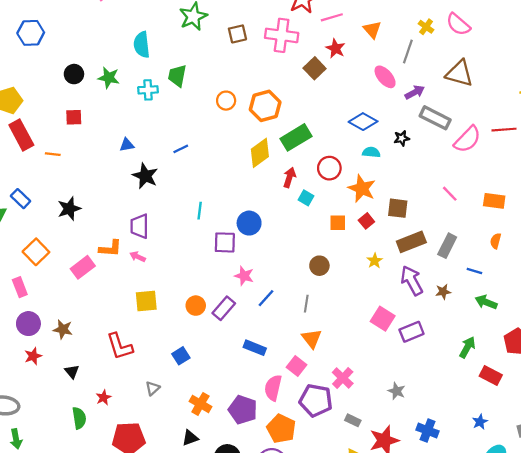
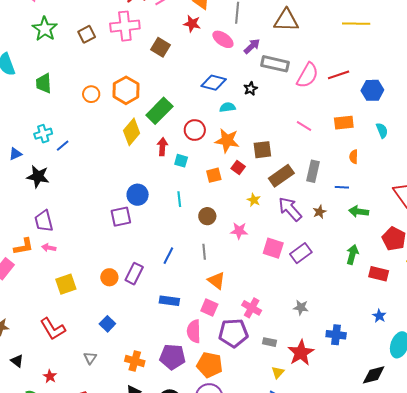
red star: (336, 48) -> (192, 24), moved
cyan cross: (148, 90) -> (43, 134), moved
red line: (504, 130) -> (339, 75), moved
cyan line: (200, 211) -> (179, 199), moved
pink star: (244, 276) -> (239, 231), moved

